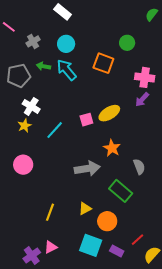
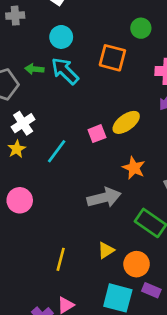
gray cross: (33, 41) -> (15, 16), moved, turned 32
white cross: (31, 106) -> (23, 123), turned 30
purple rectangle: (117, 251) -> (151, 290), moved

